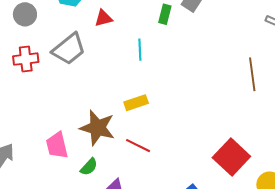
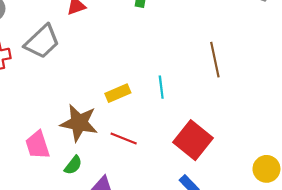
cyan line: (140, 50) -> (161, 87), moved
brown line: (252, 74) -> (215, 60), moved
red square: (231, 157) -> (193, 140), moved

